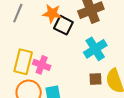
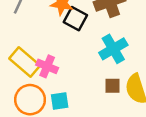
yellow rectangle: (23, 62) -> (25, 62), turned -65

